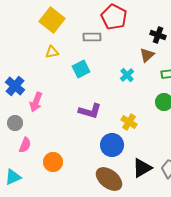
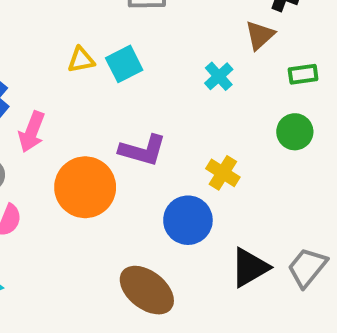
yellow triangle: (52, 52) -> (81, 60), moved
orange circle: (53, 162) -> (85, 187), moved, size x1.5
brown ellipse: (109, 179) -> (147, 290), moved

